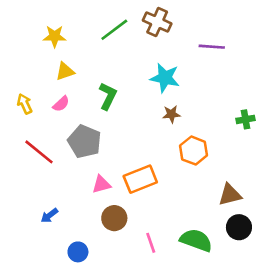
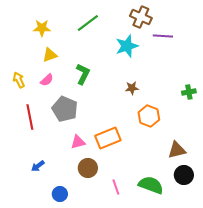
brown cross: (157, 22) -> (141, 17), moved
cyan star: (165, 78) -> (127, 46), moved, turned -30
red line: (39, 152) -> (30, 117), turned 40

